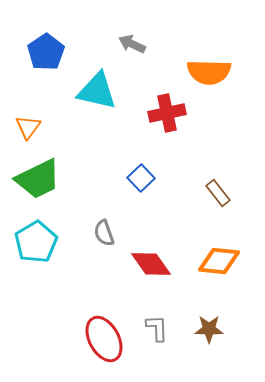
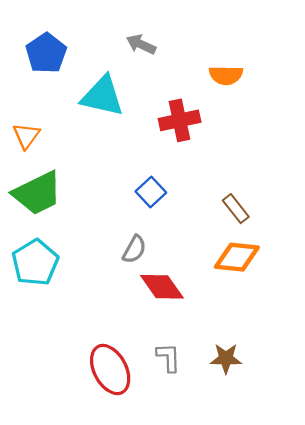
orange semicircle: (209, 72) -> (226, 75), size x0.7
gray semicircle: (104, 233) -> (134, 249), moved, turned -132
orange diamond: (219, 261) -> (237, 257), moved

